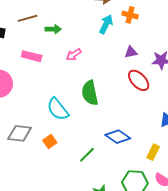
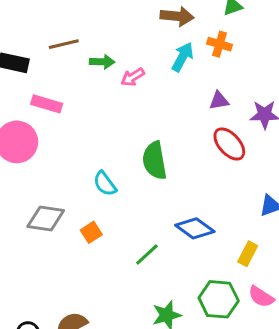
pink arrow: (74, 55) -> (133, 77), moved
pink rectangle: (32, 56) -> (47, 104), moved
cyan semicircle: (58, 109) -> (105, 184), size x0.7

